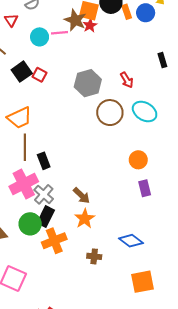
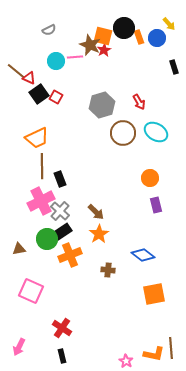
red triangle: (11, 20) -> (29, 78), moved, turned -32
black rectangle: (162, 60) -> (174, 67), moved
black rectangle: (46, 217) -> (62, 232), turned 30

